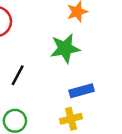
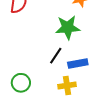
black line: (18, 75) -> (56, 56), moved

